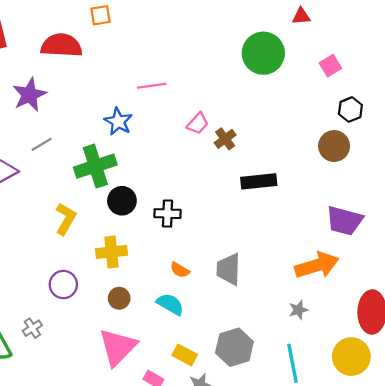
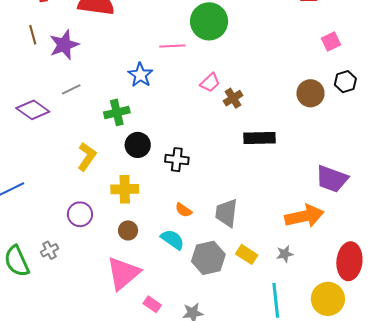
green circle: (263, 53) -> (209, 21), moved
brown circle: (334, 146) -> (311, 93), moved
green cross: (95, 166) -> (117, 112), size x0.7
gray hexagon: (234, 347) -> (208, 258), moved
yellow rectangle: (185, 355) -> (247, 254), moved

